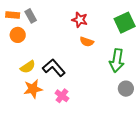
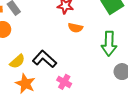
orange star: (33, 89) -> (25, 84), turned -30
pink cross: (62, 96) -> (64, 82), moved

